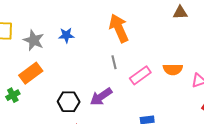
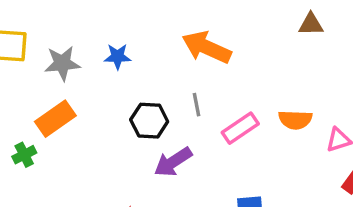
orange arrow: (119, 28) -> (207, 47), turned -44
gray star: (34, 40) -> (62, 63), turned -30
black hexagon: (69, 102) -> (149, 121), moved

